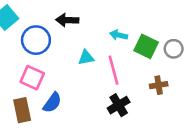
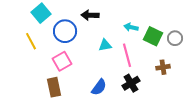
pink square: (32, 78) -> (62, 61), turned 36
blue semicircle: (52, 103) -> (99, 87), moved

